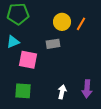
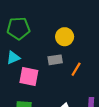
orange line: (81, 24) -> (76, 69), moved

